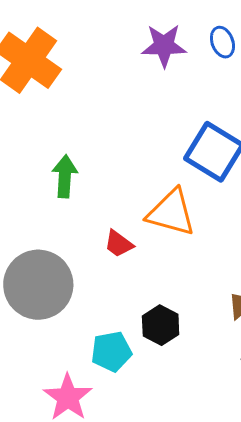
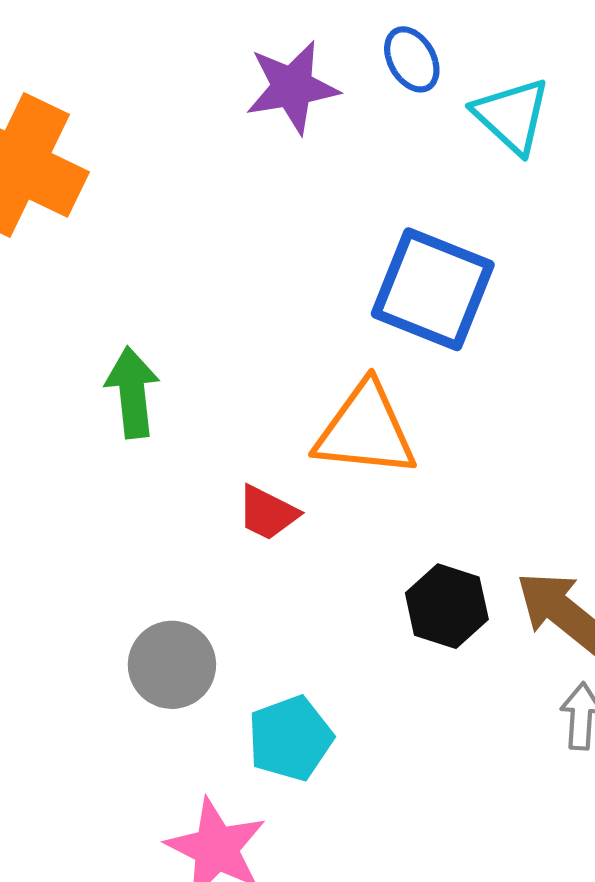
gray circle: (38, 285) -> (172, 665), moved, size x0.6
black hexagon: (161, 325) -> (447, 606), moved

